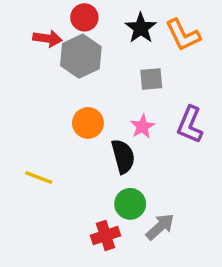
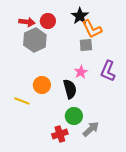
red circle: (84, 17) -> (48, 21), moved
orange L-shape: (183, 35) -> (92, 29), moved
gray hexagon: (81, 56) -> (35, 40), moved
orange circle: (88, 123) -> (42, 85), moved

